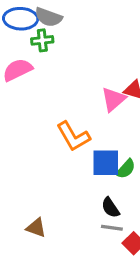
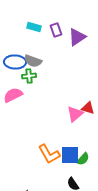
orange L-shape: (73, 136) -> (49, 154), moved

